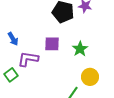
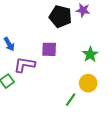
green star: (80, 49) -> (90, 54), moved

